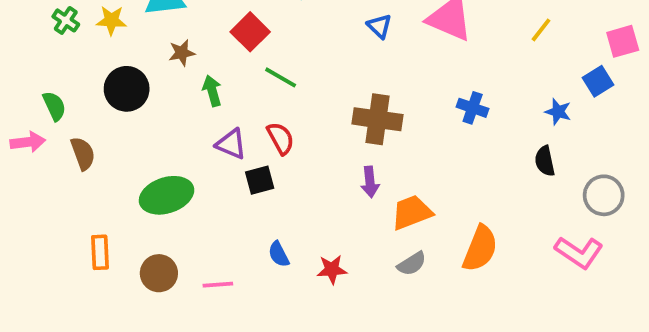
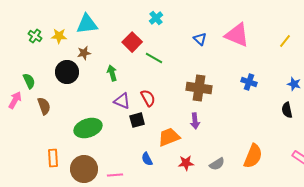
brown star: (182, 53) -> (84, 53), moved
green line: (281, 77) -> (154, 58), moved
pink arrow: (28, 142) -> (15, 100), turned -54
orange trapezoid: (412, 212) -> (169, 137), moved
red star: (332, 269) -> (186, 163), moved
brown circle: (159, 273) -> (84, 169), size x1.4

